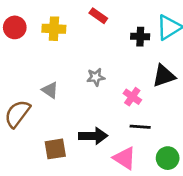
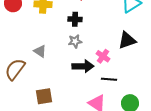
black cross: (140, 37) -> (75, 19), moved
black arrow: (93, 136) -> (83, 66), moved

